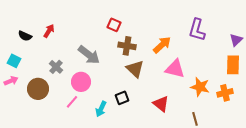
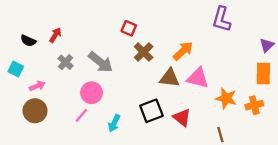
purple L-shape: (197, 30) -> (222, 19), moved
brown cross: (127, 46) -> (144, 52), turned 36
gray cross: (56, 67) -> (66, 62), moved
brown triangle: (135, 69) -> (170, 78), moved, turned -36
pink arrow: (11, 81) -> (37, 86), moved
brown circle: (38, 89) -> (35, 111), moved
black square: (122, 98) -> (151, 111), moved, size x1.5

